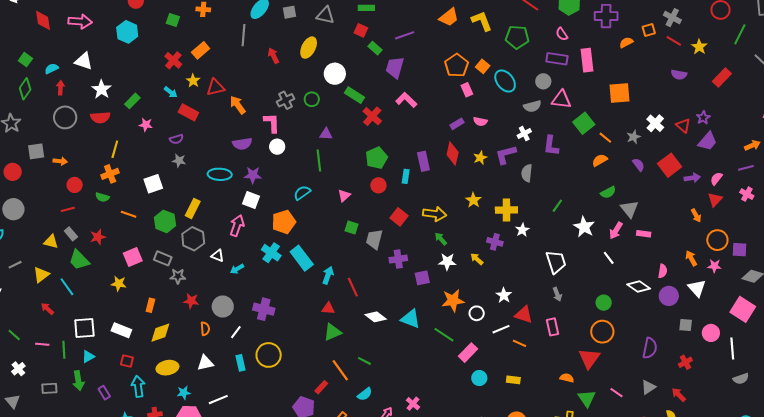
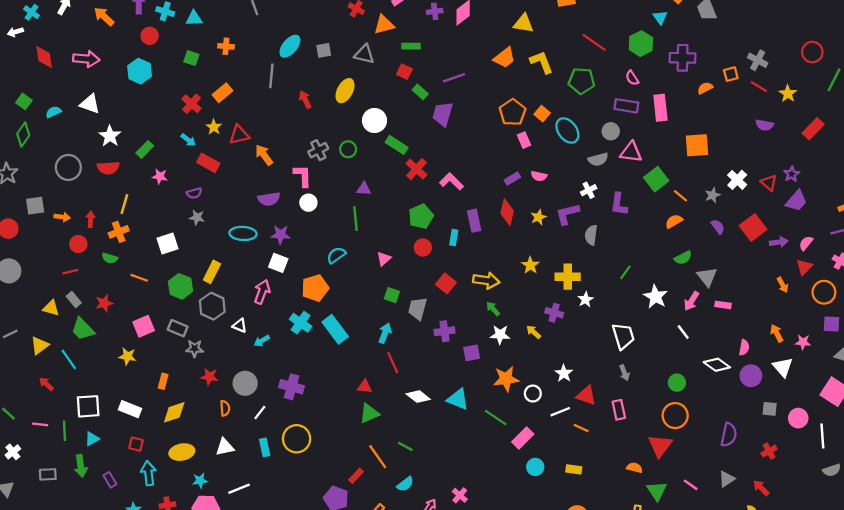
red arrow: (60, 88) -> (91, 219), moved
pink L-shape: (406, 100) -> (452, 181), moved
orange circle: (717, 240) -> (824, 292), moved
cyan arrow: (328, 275) -> (385, 333), moved

